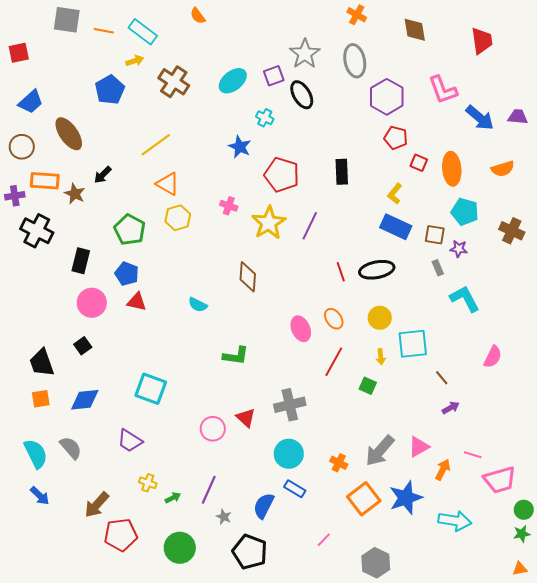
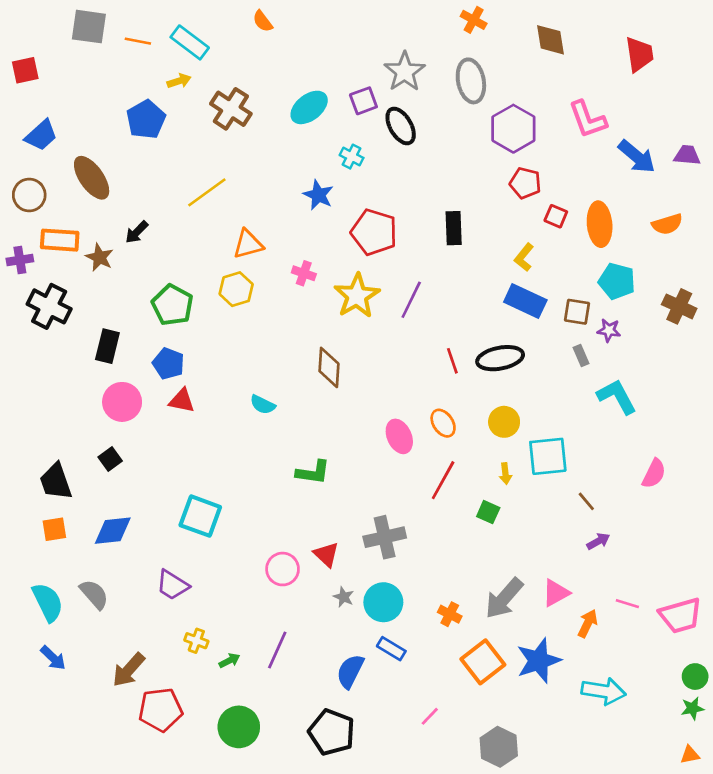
orange triangle: (168, 184) -> (248, 244), moved, turned -45
pink trapezoid: (500, 480) -> (680, 615), moved
gray star: (224, 517) -> (344, 597), moved

